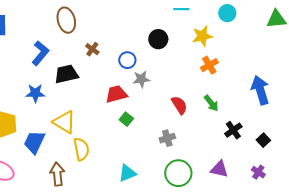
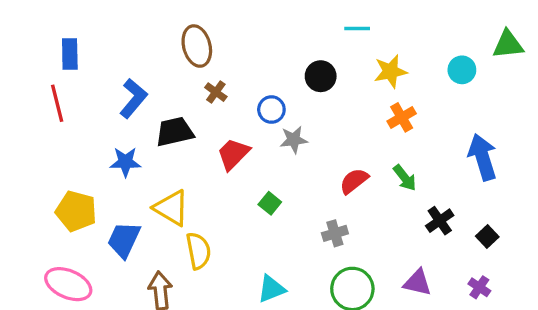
cyan circle: (227, 13) -> (462, 70), moved
brown ellipse: (66, 20) -> (197, 46), moved
red trapezoid: (116, 94) -> (233, 154), moved, turned -30
red semicircle: (179, 105) -> (354, 181), turned -96

